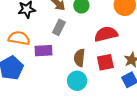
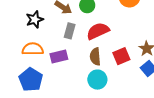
red semicircle: (106, 34) -> (98, 31), moved

